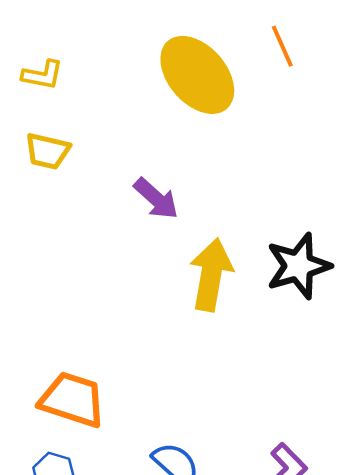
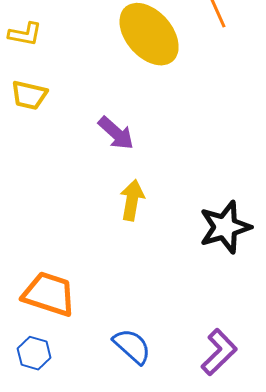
black star: (298, 266) -> (225, 227), moved
yellow arrow: (211, 275) -> (132, 200), moved, size x0.7

